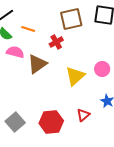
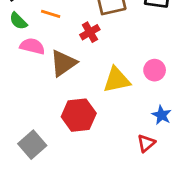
yellow triangle: (75, 76) -> (117, 80), turned 30
red triangle: (83, 115) -> (146, 143), moved
red hexagon: (51, 122) -> (79, 115), moved

